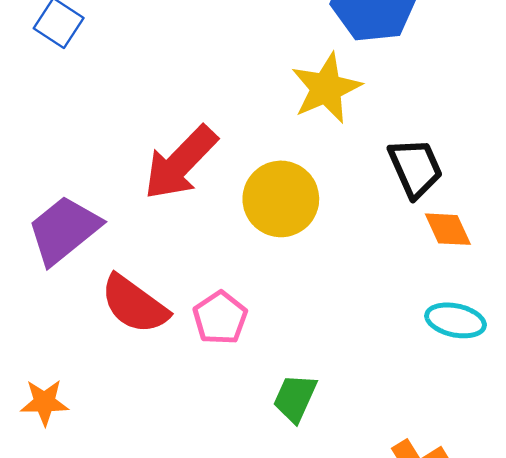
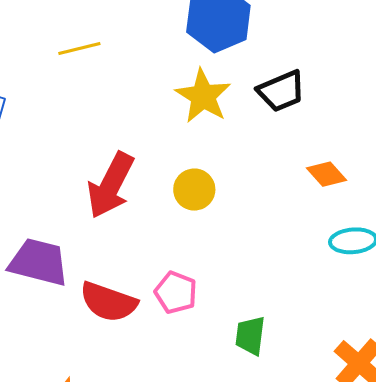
black trapezoid: (415, 168) -> (281, 91), moved, turned 108
yellow circle: (281, 199) -> (194, 190), size x0.7
purple trapezoid: (64, 230) -> (39, 262), turned 70

